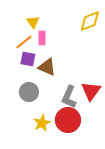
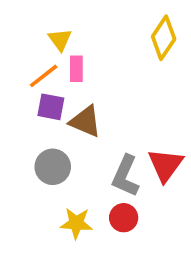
yellow diamond: (90, 21) -> (164, 38), turned -35
red circle: (68, 120) -> (124, 218), size x0.6
yellow star: (42, 123) -> (76, 223), turned 30

